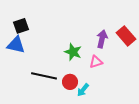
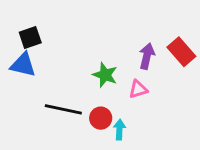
cyan arrow: (83, 90) -> (119, 130), turned 144

